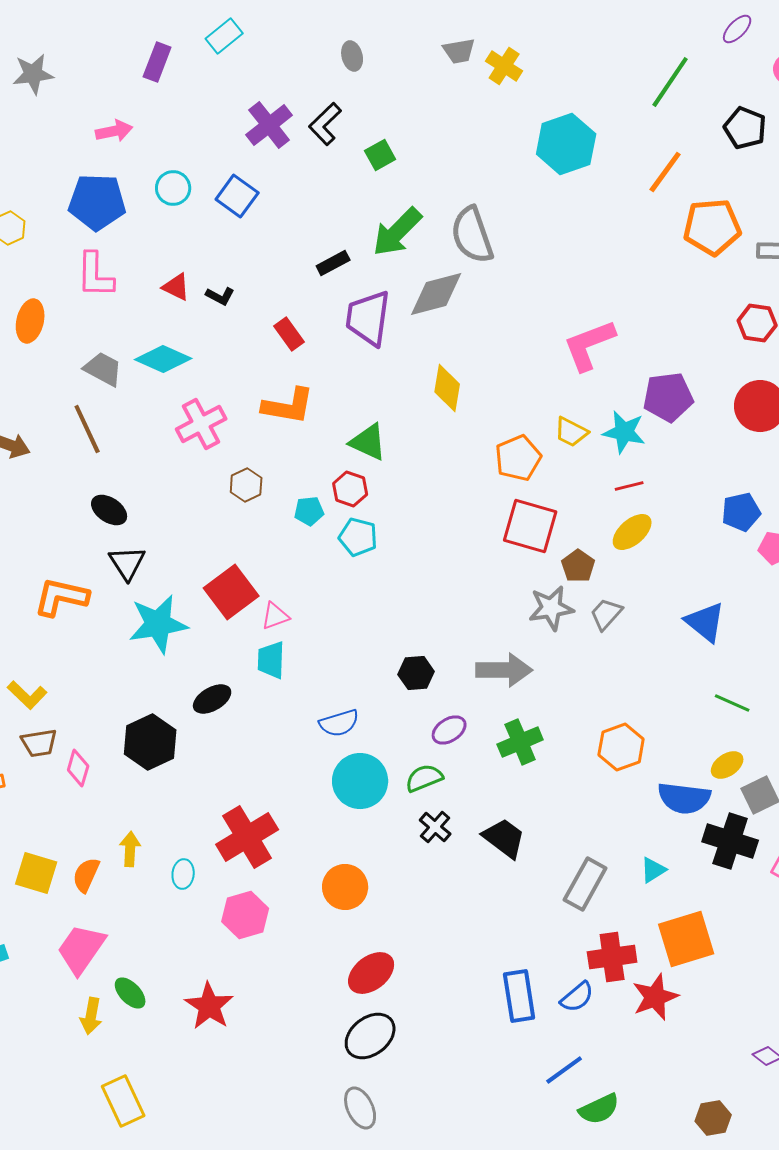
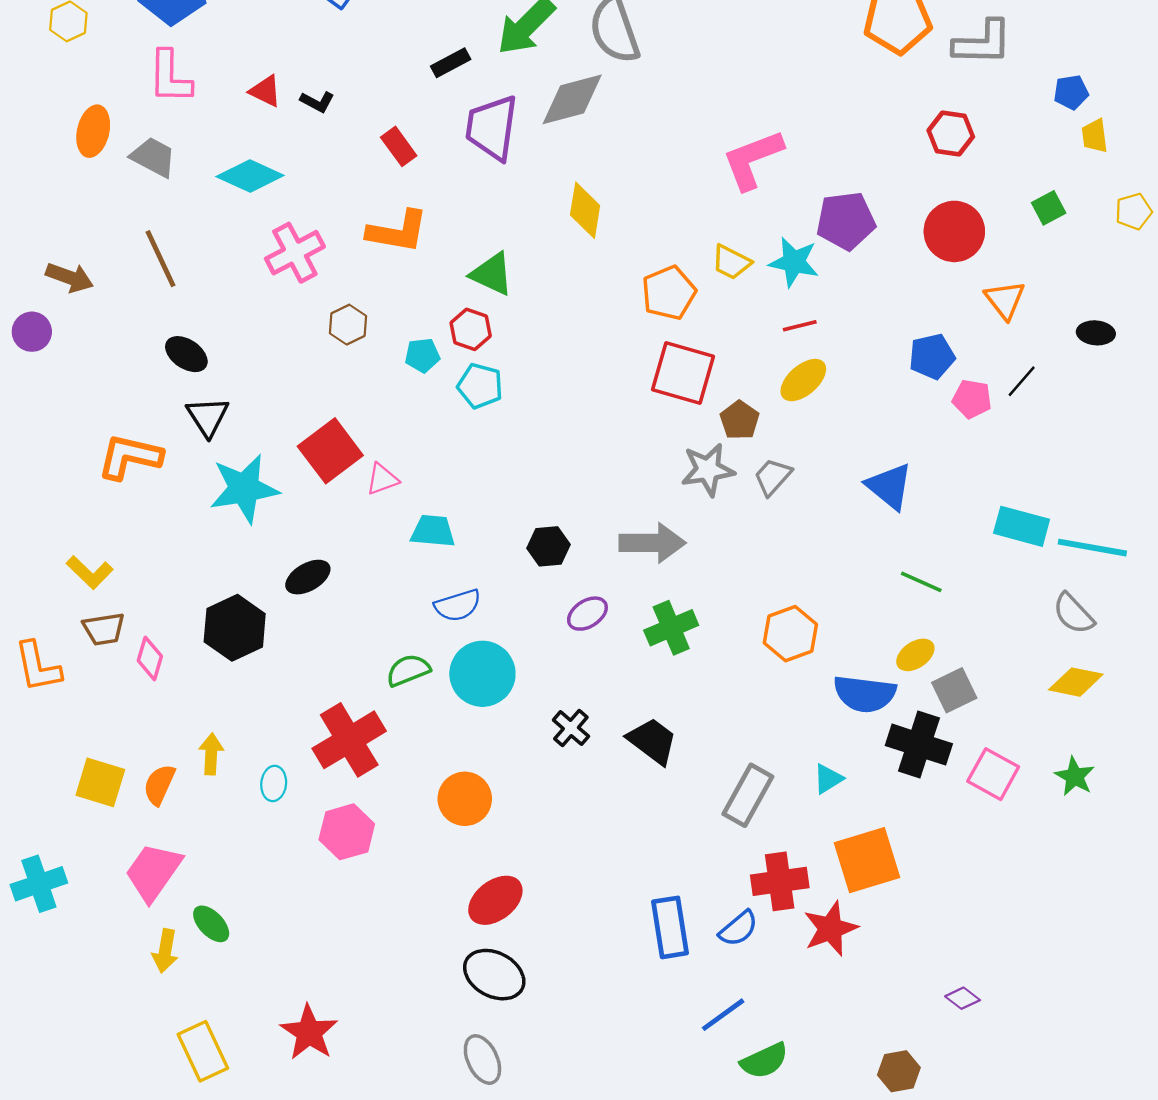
gray trapezoid: (103, 369) -> (153, 157), moved
cyan trapezoid: (271, 660) -> (433, 531), moved, turned 93
green semicircle: (424, 778) -> (408, 670), moved
red star: (209, 1006) -> (309, 1032), moved
black ellipse: (370, 1036) -> (494, 975), turned 66

